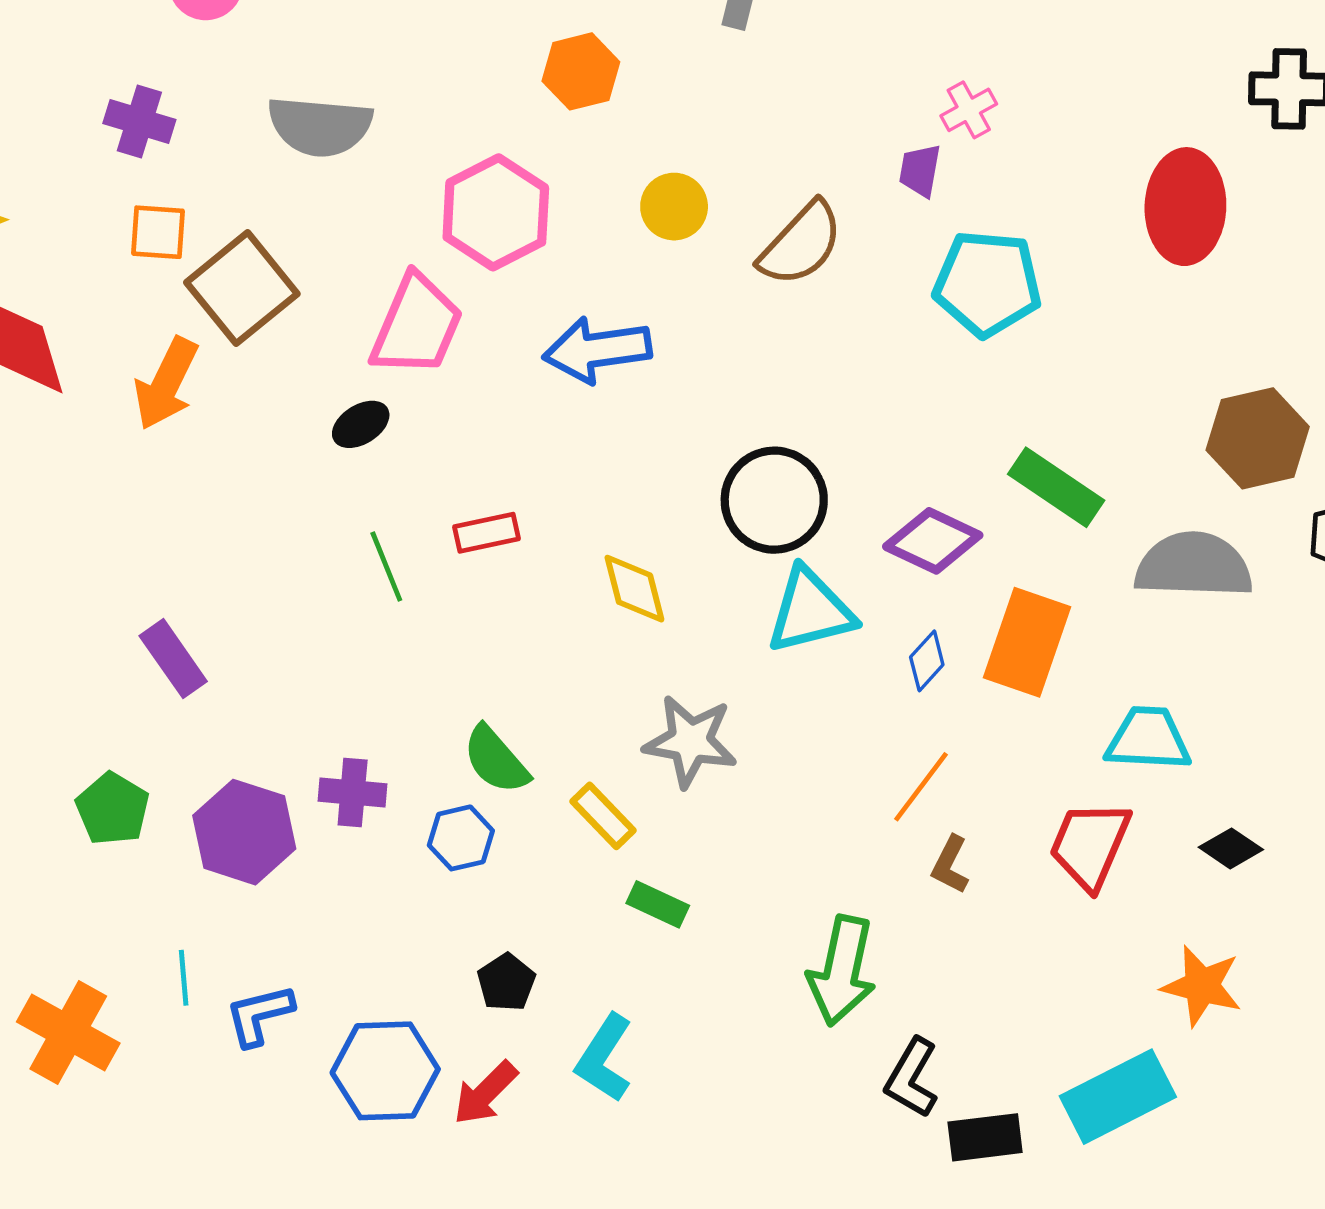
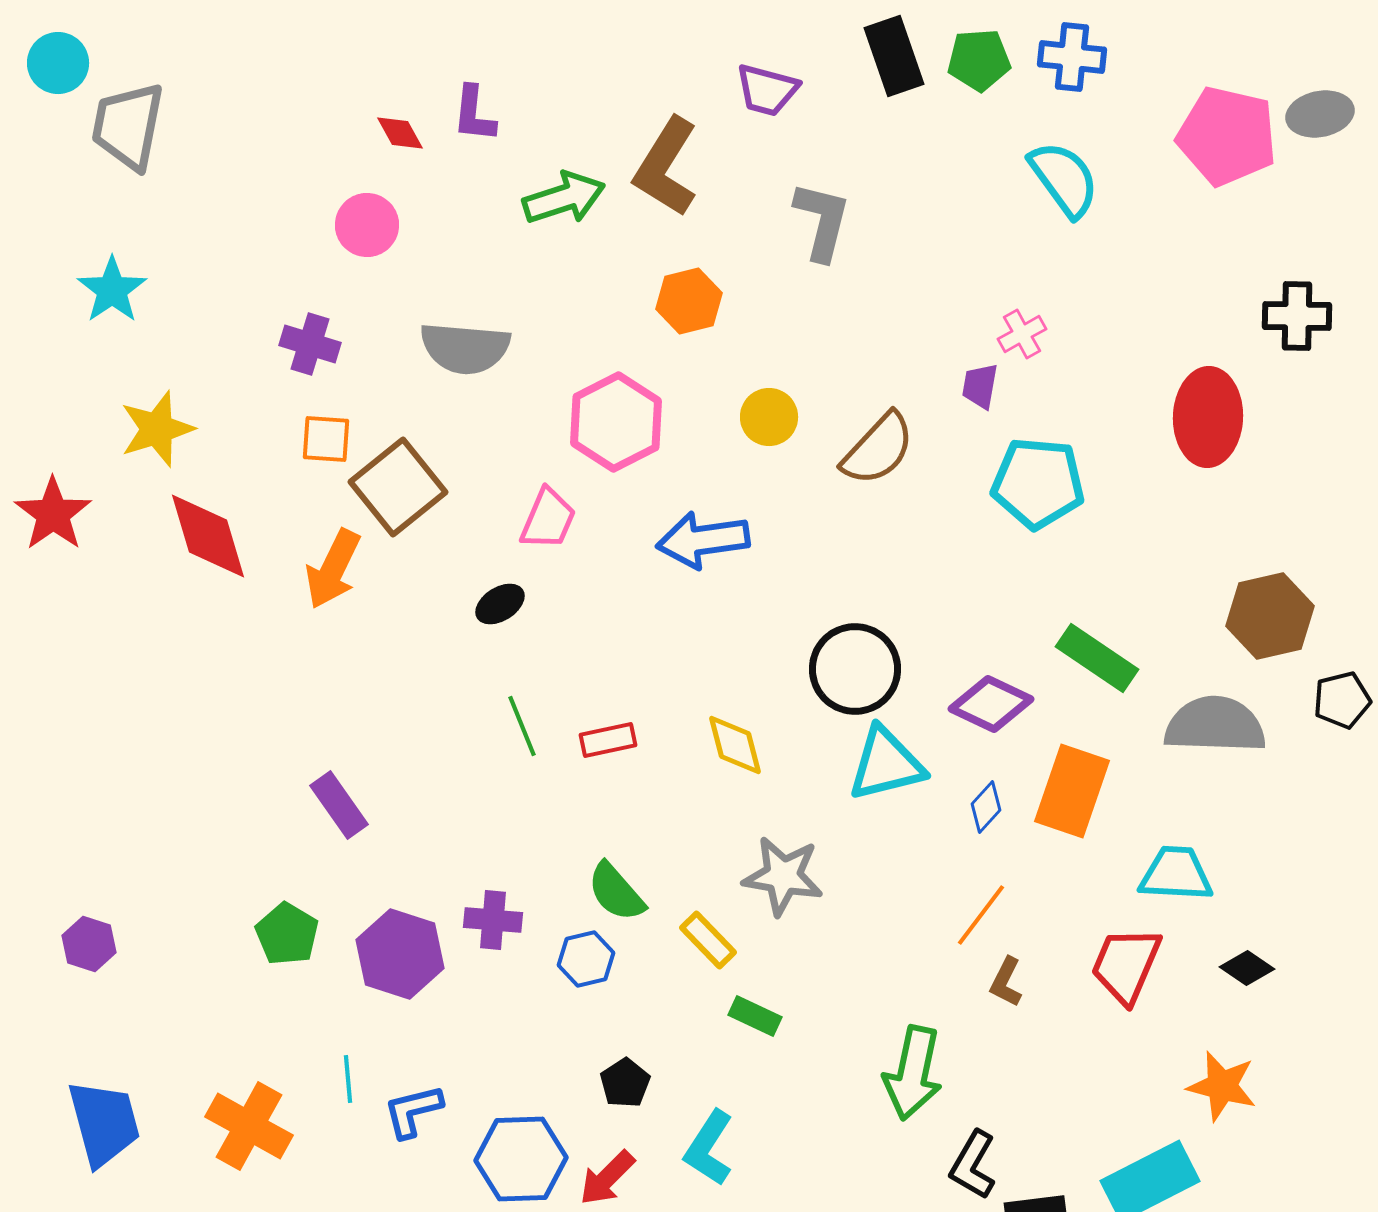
pink trapezoid: (417, 325) -> (548, 519), size x0.7
red rectangle: (487, 533) -> (608, 740), moved

